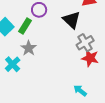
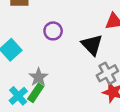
green rectangle: (25, 26) -> (36, 93), moved

